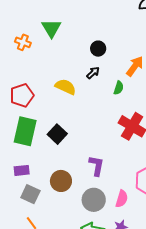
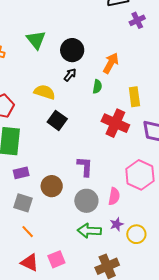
green triangle: (51, 28) -> (36, 40), moved
black circle: (98, 49) -> (72, 50), size x1.5
black square: (57, 134) -> (57, 120), moved
purple rectangle: (22, 170) -> (21, 173), moved

